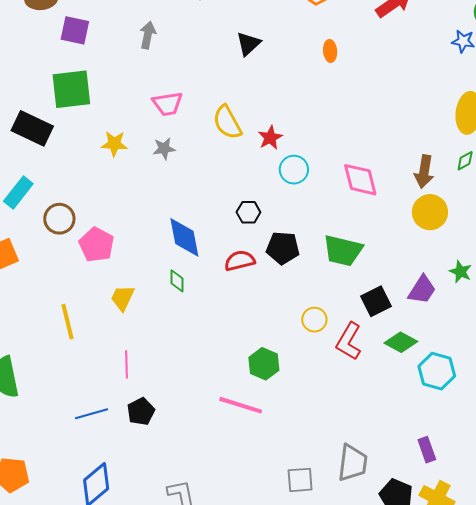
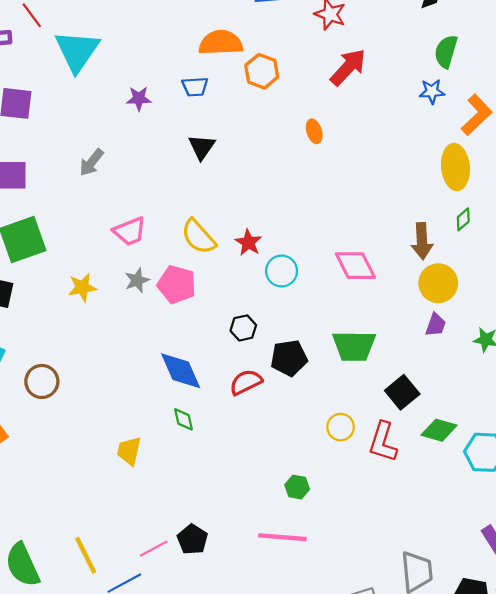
gray arrow: (148, 35) -> (92, 162), turned -140
orange ellipse: (330, 51) -> (314, 131), moved
pink pentagon: (97, 245) -> (177, 284), moved
purple trapezoid: (422, 290) -> (436, 325), moved, size x0.7
yellow line: (68, 322) -> (86, 555), moved
pink line: (126, 364) -> (154, 549), moved, turned 76
green hexagon: (264, 364) -> (297, 487), size x0.7
black pentagon: (141, 412) -> (192, 539), moved

